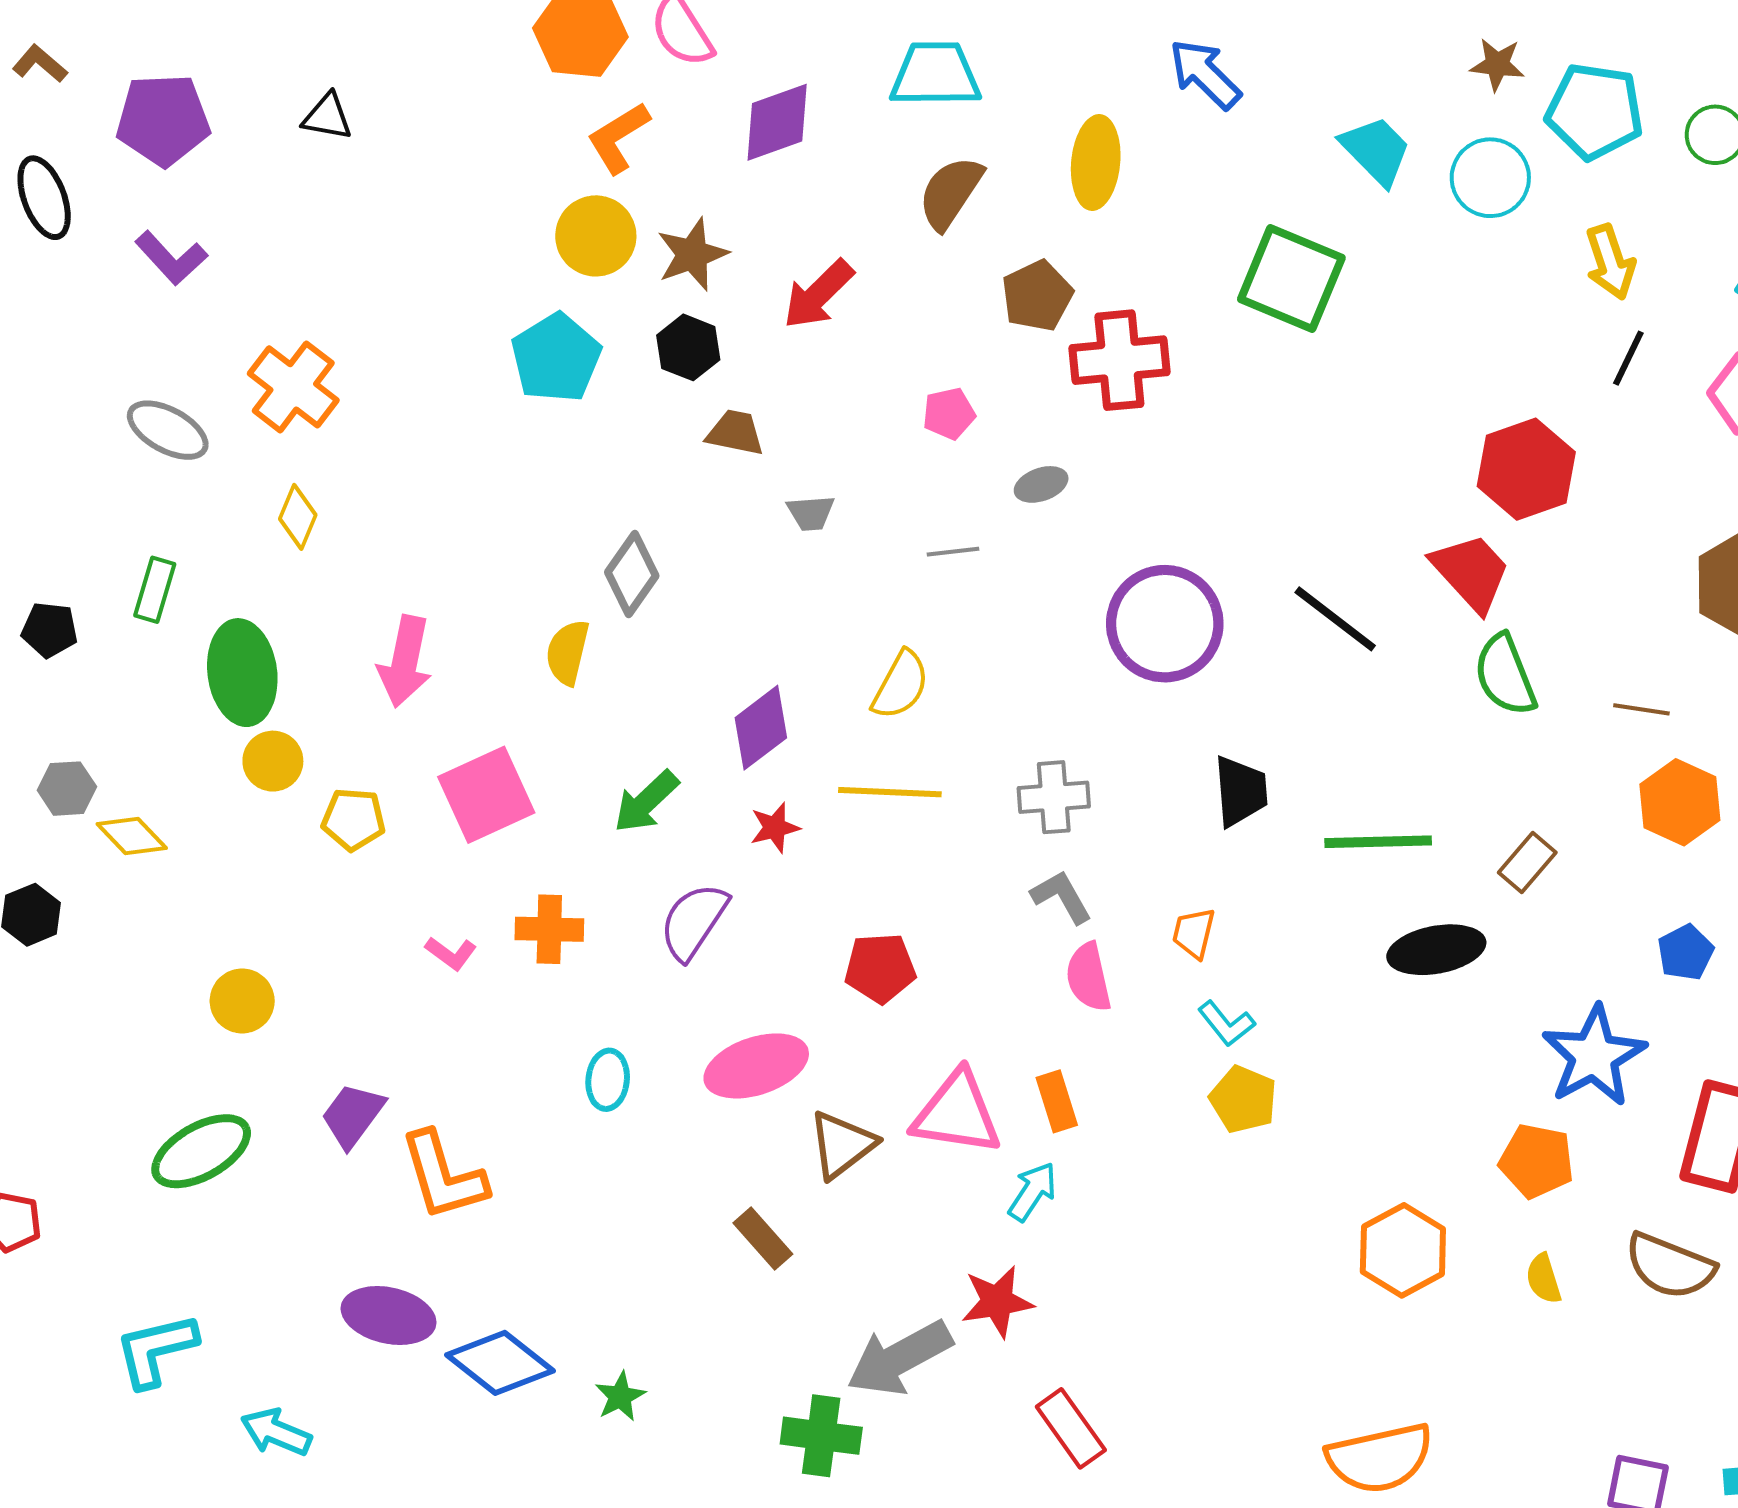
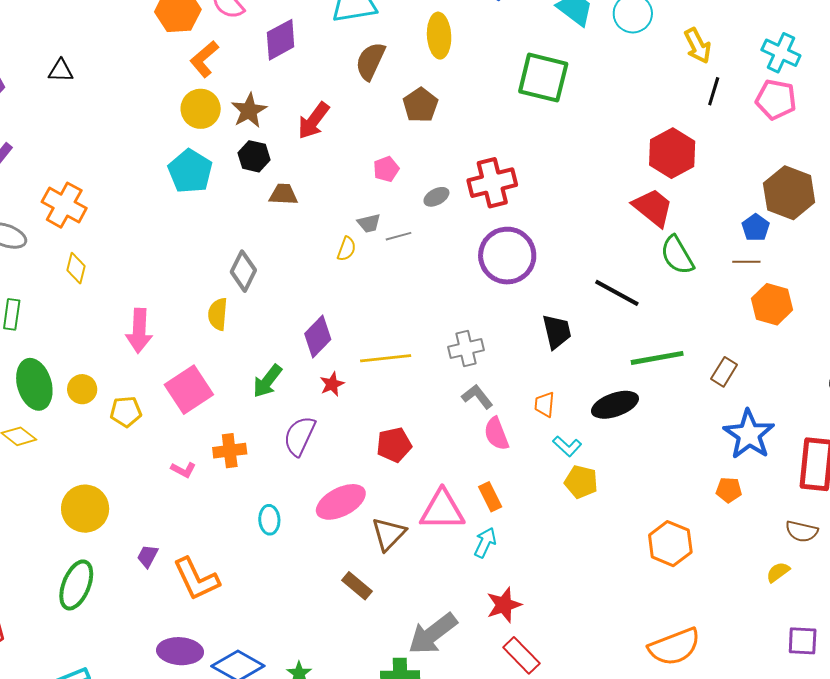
red cross: (1119, 360) -> (492, 183), moved
gray trapezoid: (811, 513) -> (369, 223), moved
black line: (1335, 619) -> (617, 293), moved
green ellipse: (242, 673) -> (34, 384), moved
yellow semicircle: (901, 685) -> (347, 249), moved, size x0.7
green line: (1378, 842) -> (657, 358), moved
brown rectangle: (1527, 862) -> (724, 372), moved
black ellipse: (1436, 950) -> (615, 405), moved
blue pentagon: (1686, 952) -> (756, 228), moved
yellow circle: (242, 1001) -> (85, 509), size x1.5
purple trapezoid: (353, 1115) -> (148, 556), size x0.7
green ellipse: (201, 1151) -> (76, 585), turned -30
orange pentagon: (1537, 1161) -> (729, 490), size x0.7
brown semicircle: (1670, 1266) -> (802, 531), size x0.7
yellow semicircle: (1544, 1279) -> (778, 572), moved, turned 80
red star: (997, 1302) -> (504, 605), moved

